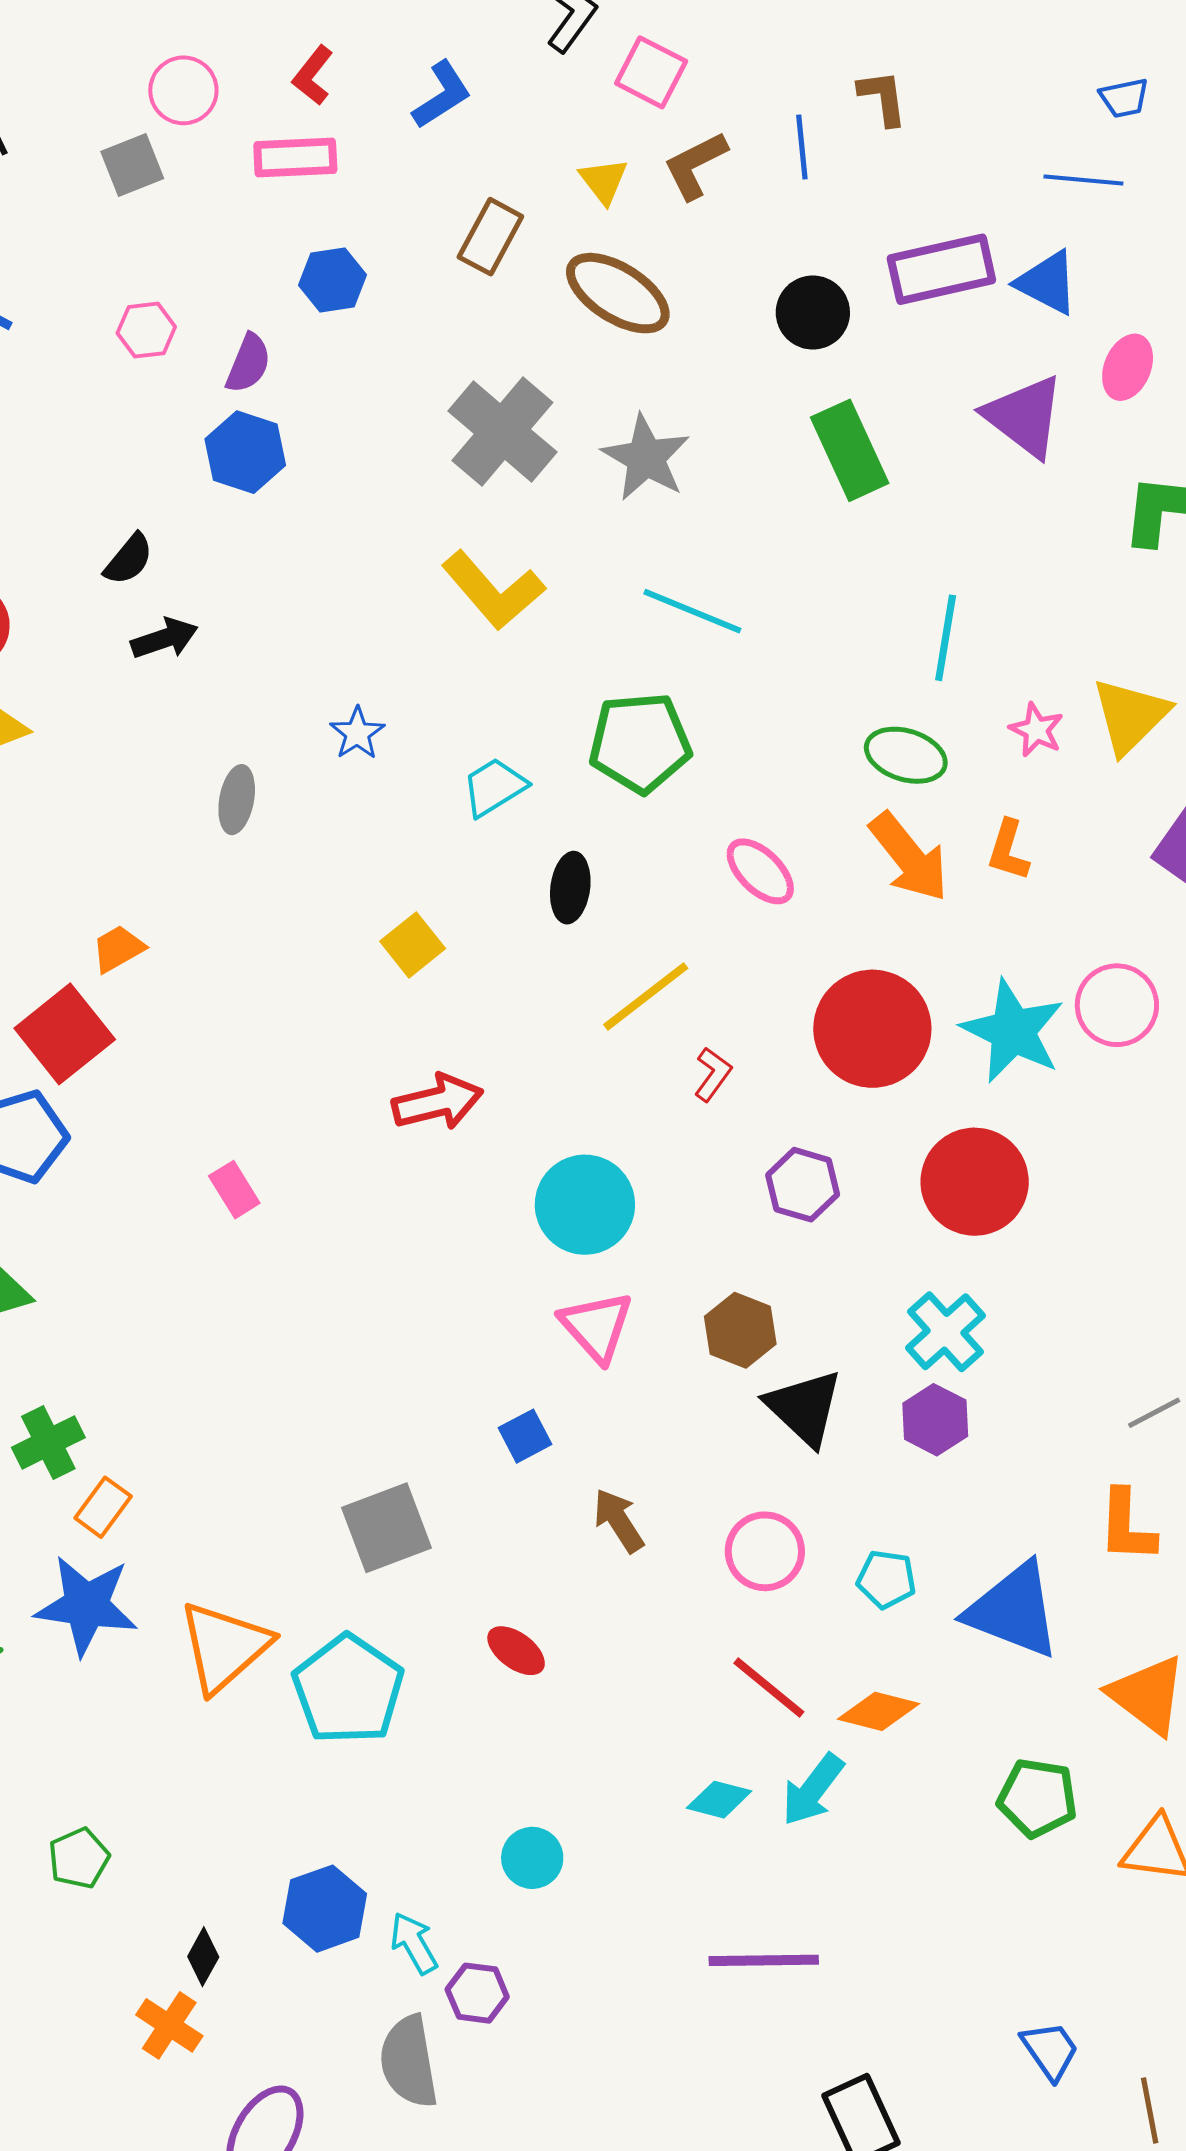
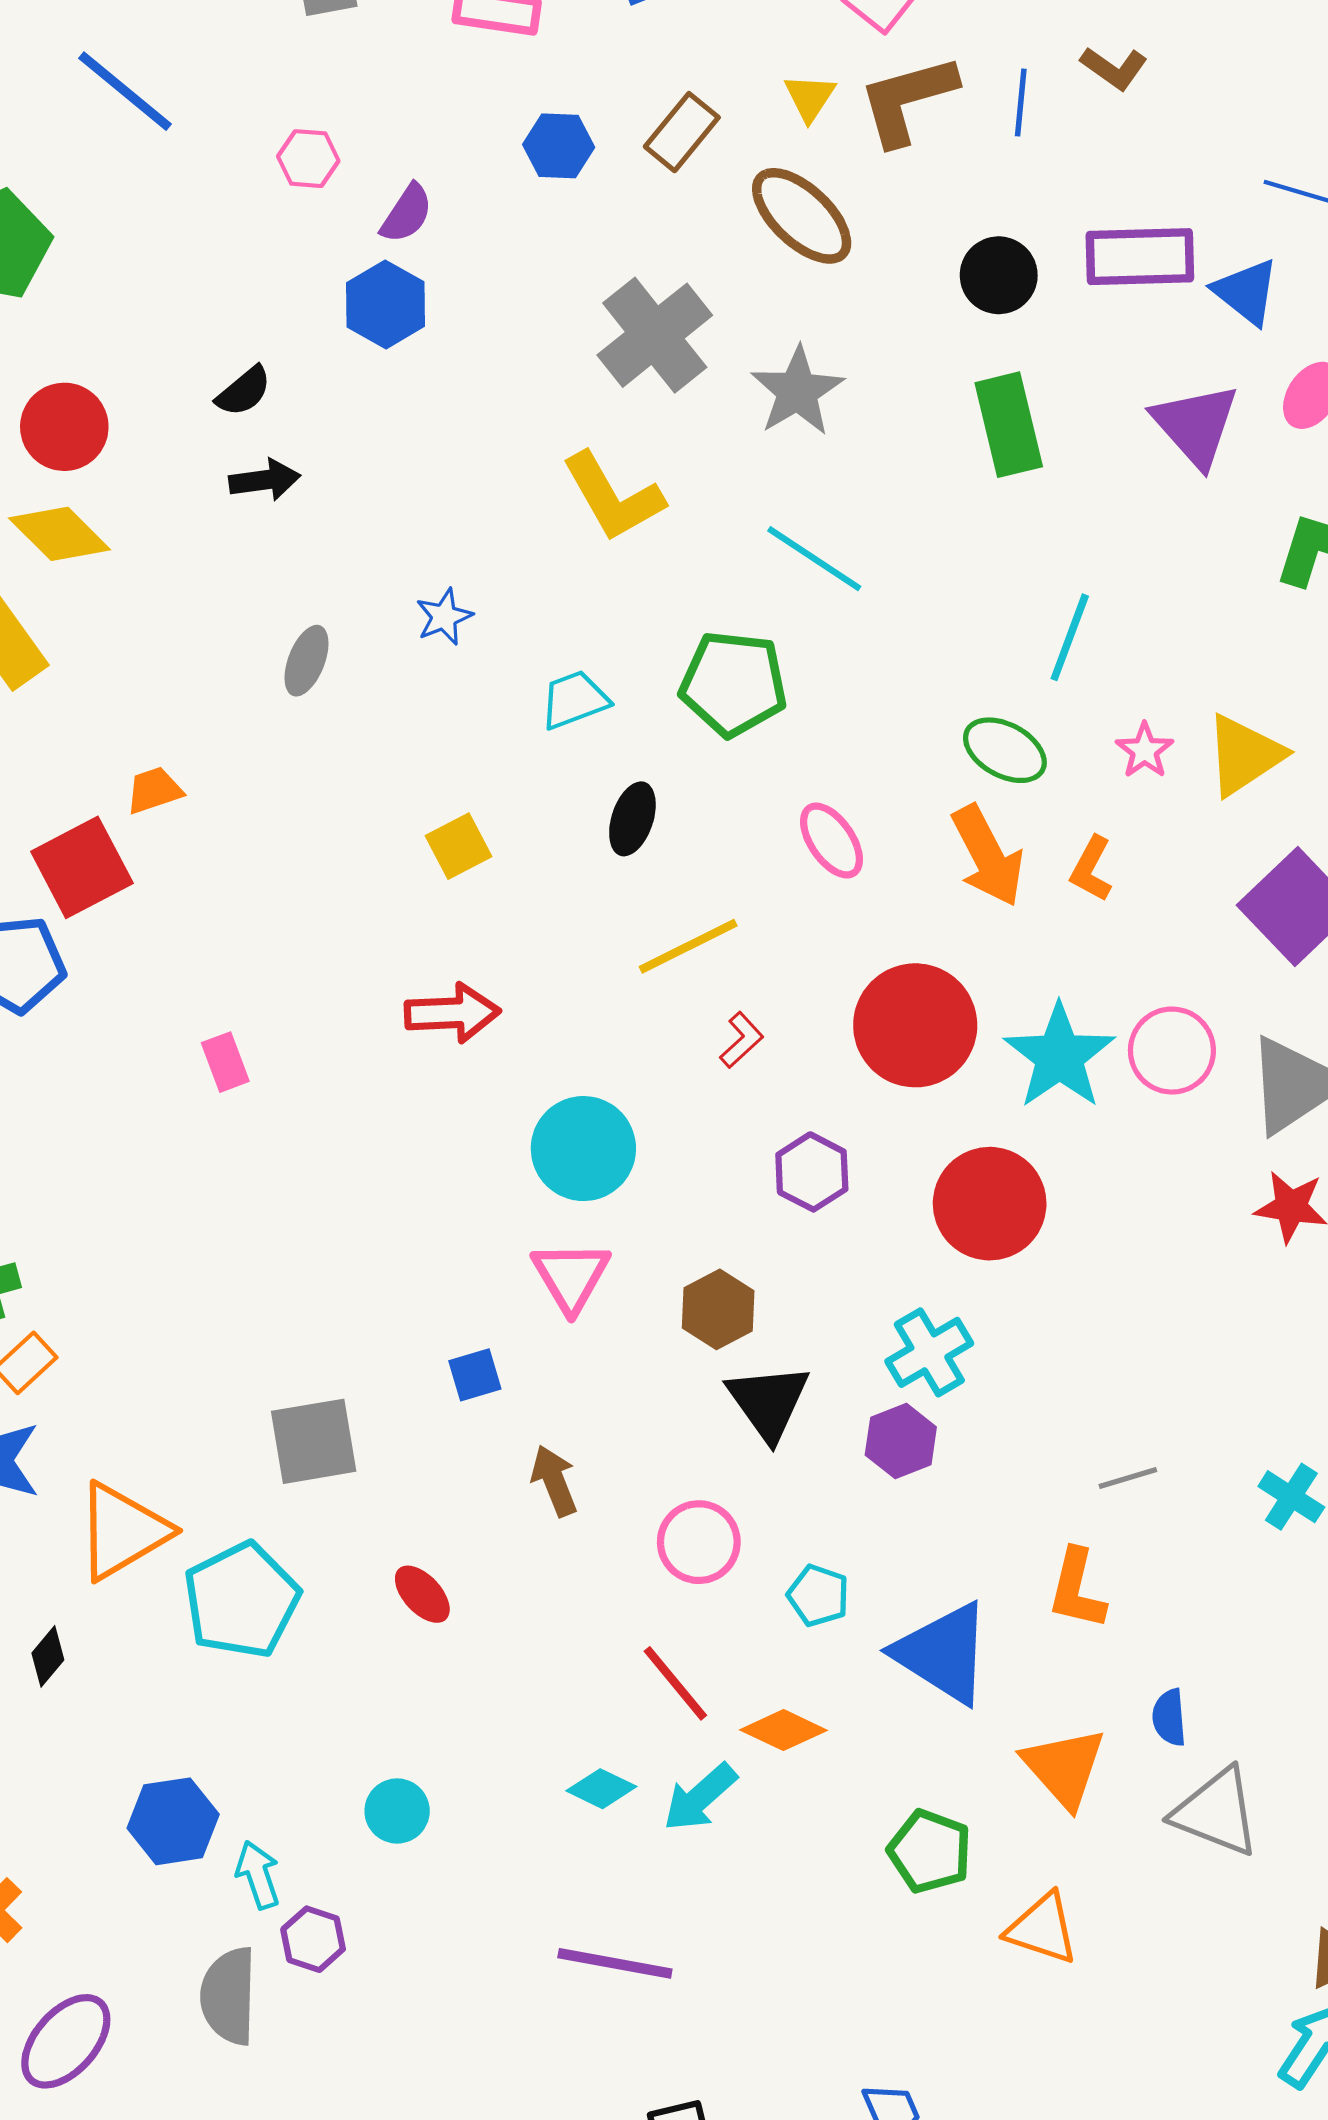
brown L-shape: (883, 98) -> (1114, 68), turned 122
brown L-shape: (695, 165) -> (907, 100), size x1.4
blue hexagon: (333, 280) -> (559, 146), moved
black diamond: (203, 1957) -> (48, 1656), moved

